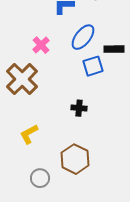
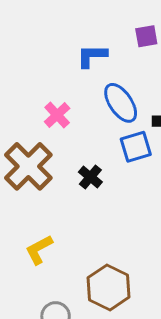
blue ellipse: (83, 37) -> (121, 103), turned -72
black cross: (79, 108) -> (90, 177), moved, turned 35

